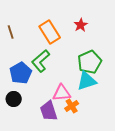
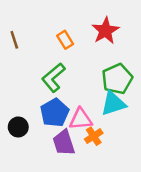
red star: (81, 25) -> (105, 31), size x1.5
orange rectangle: (50, 32) -> (65, 40), size x0.6
blue pentagon: (21, 73) -> (55, 113), moved

